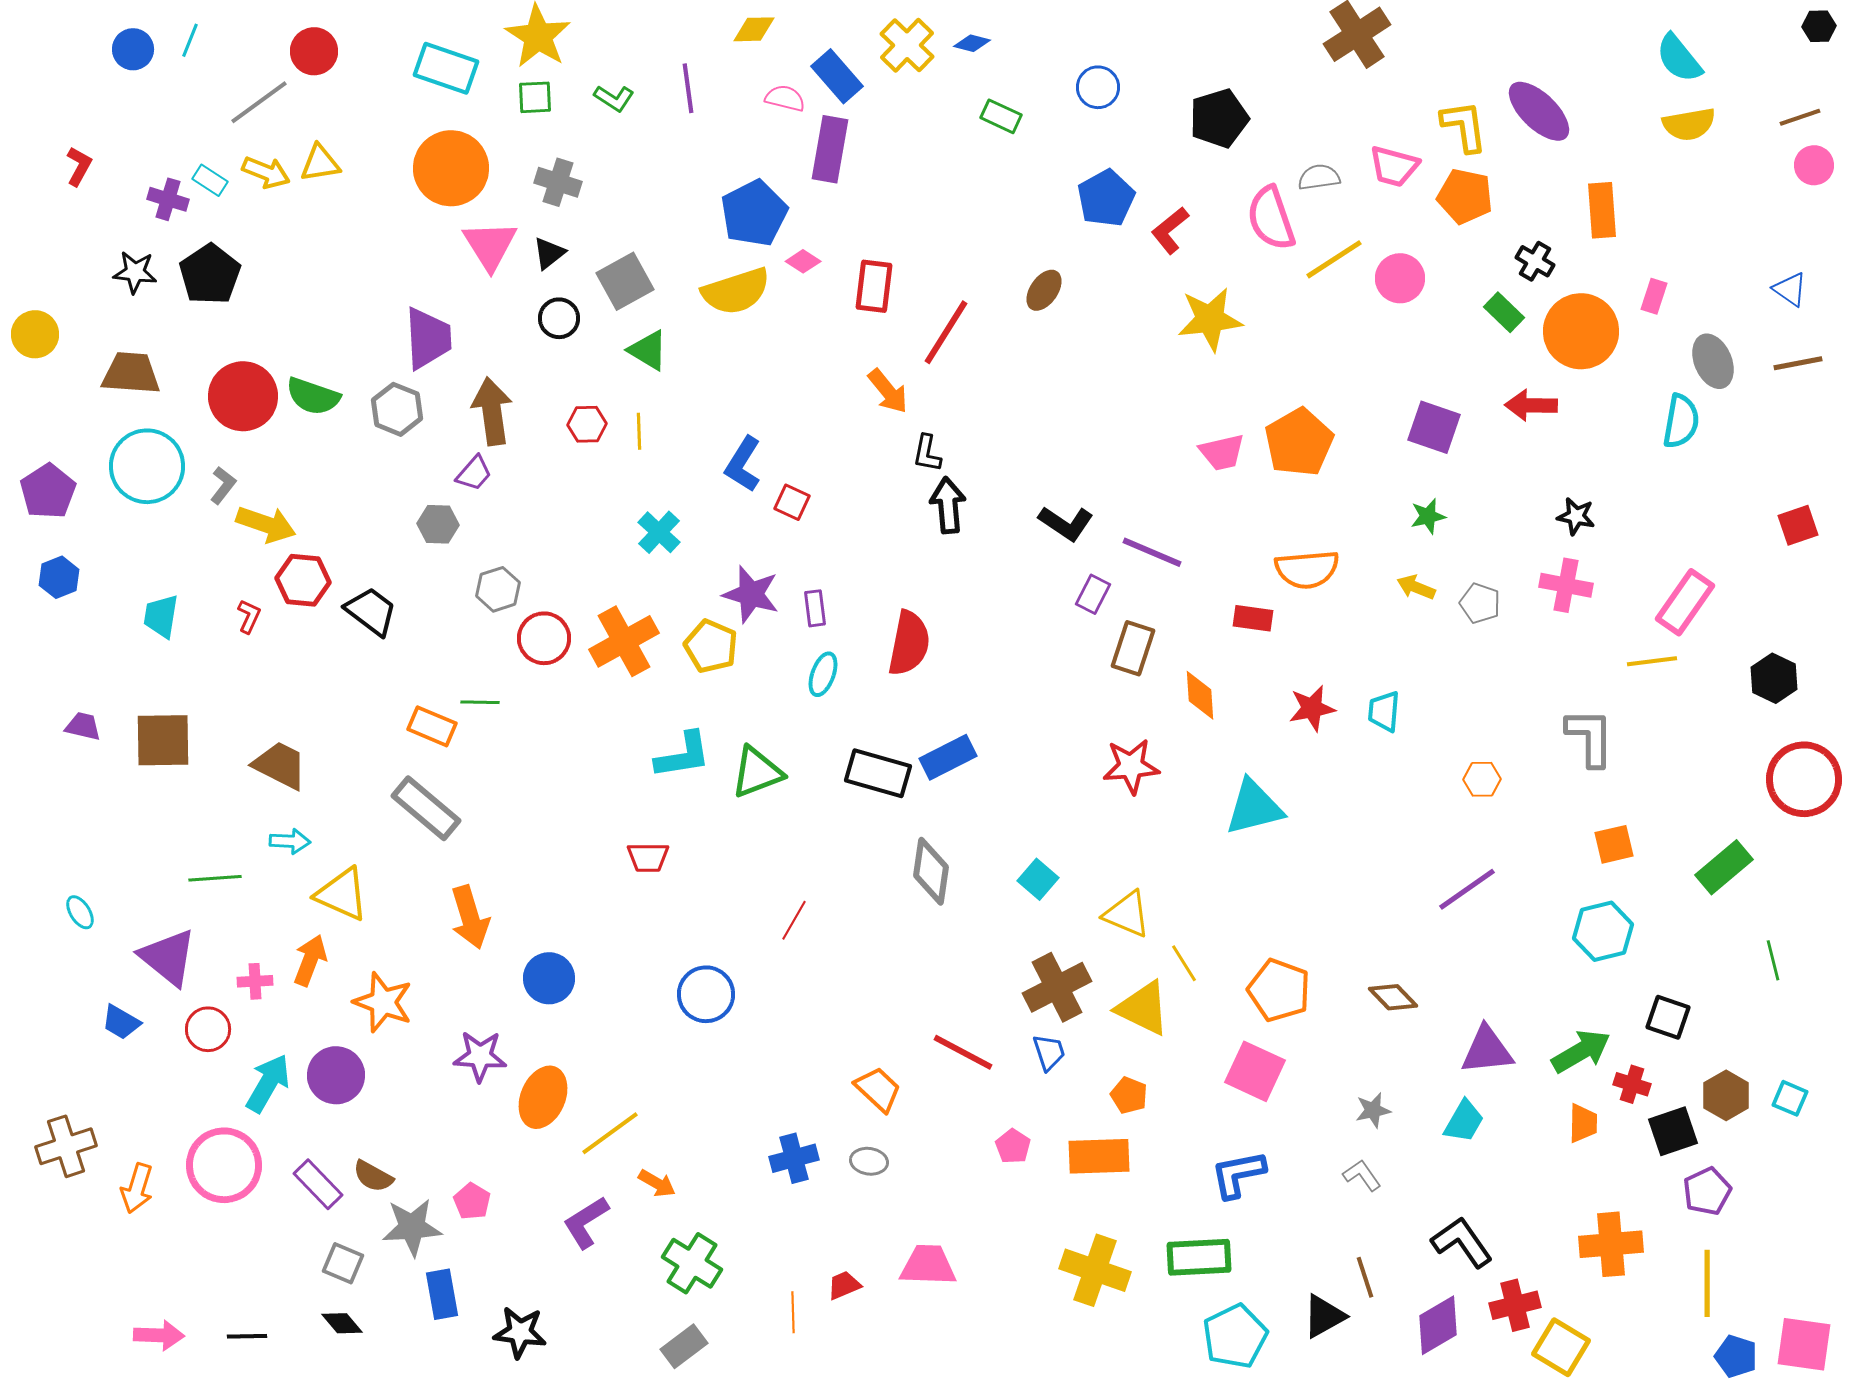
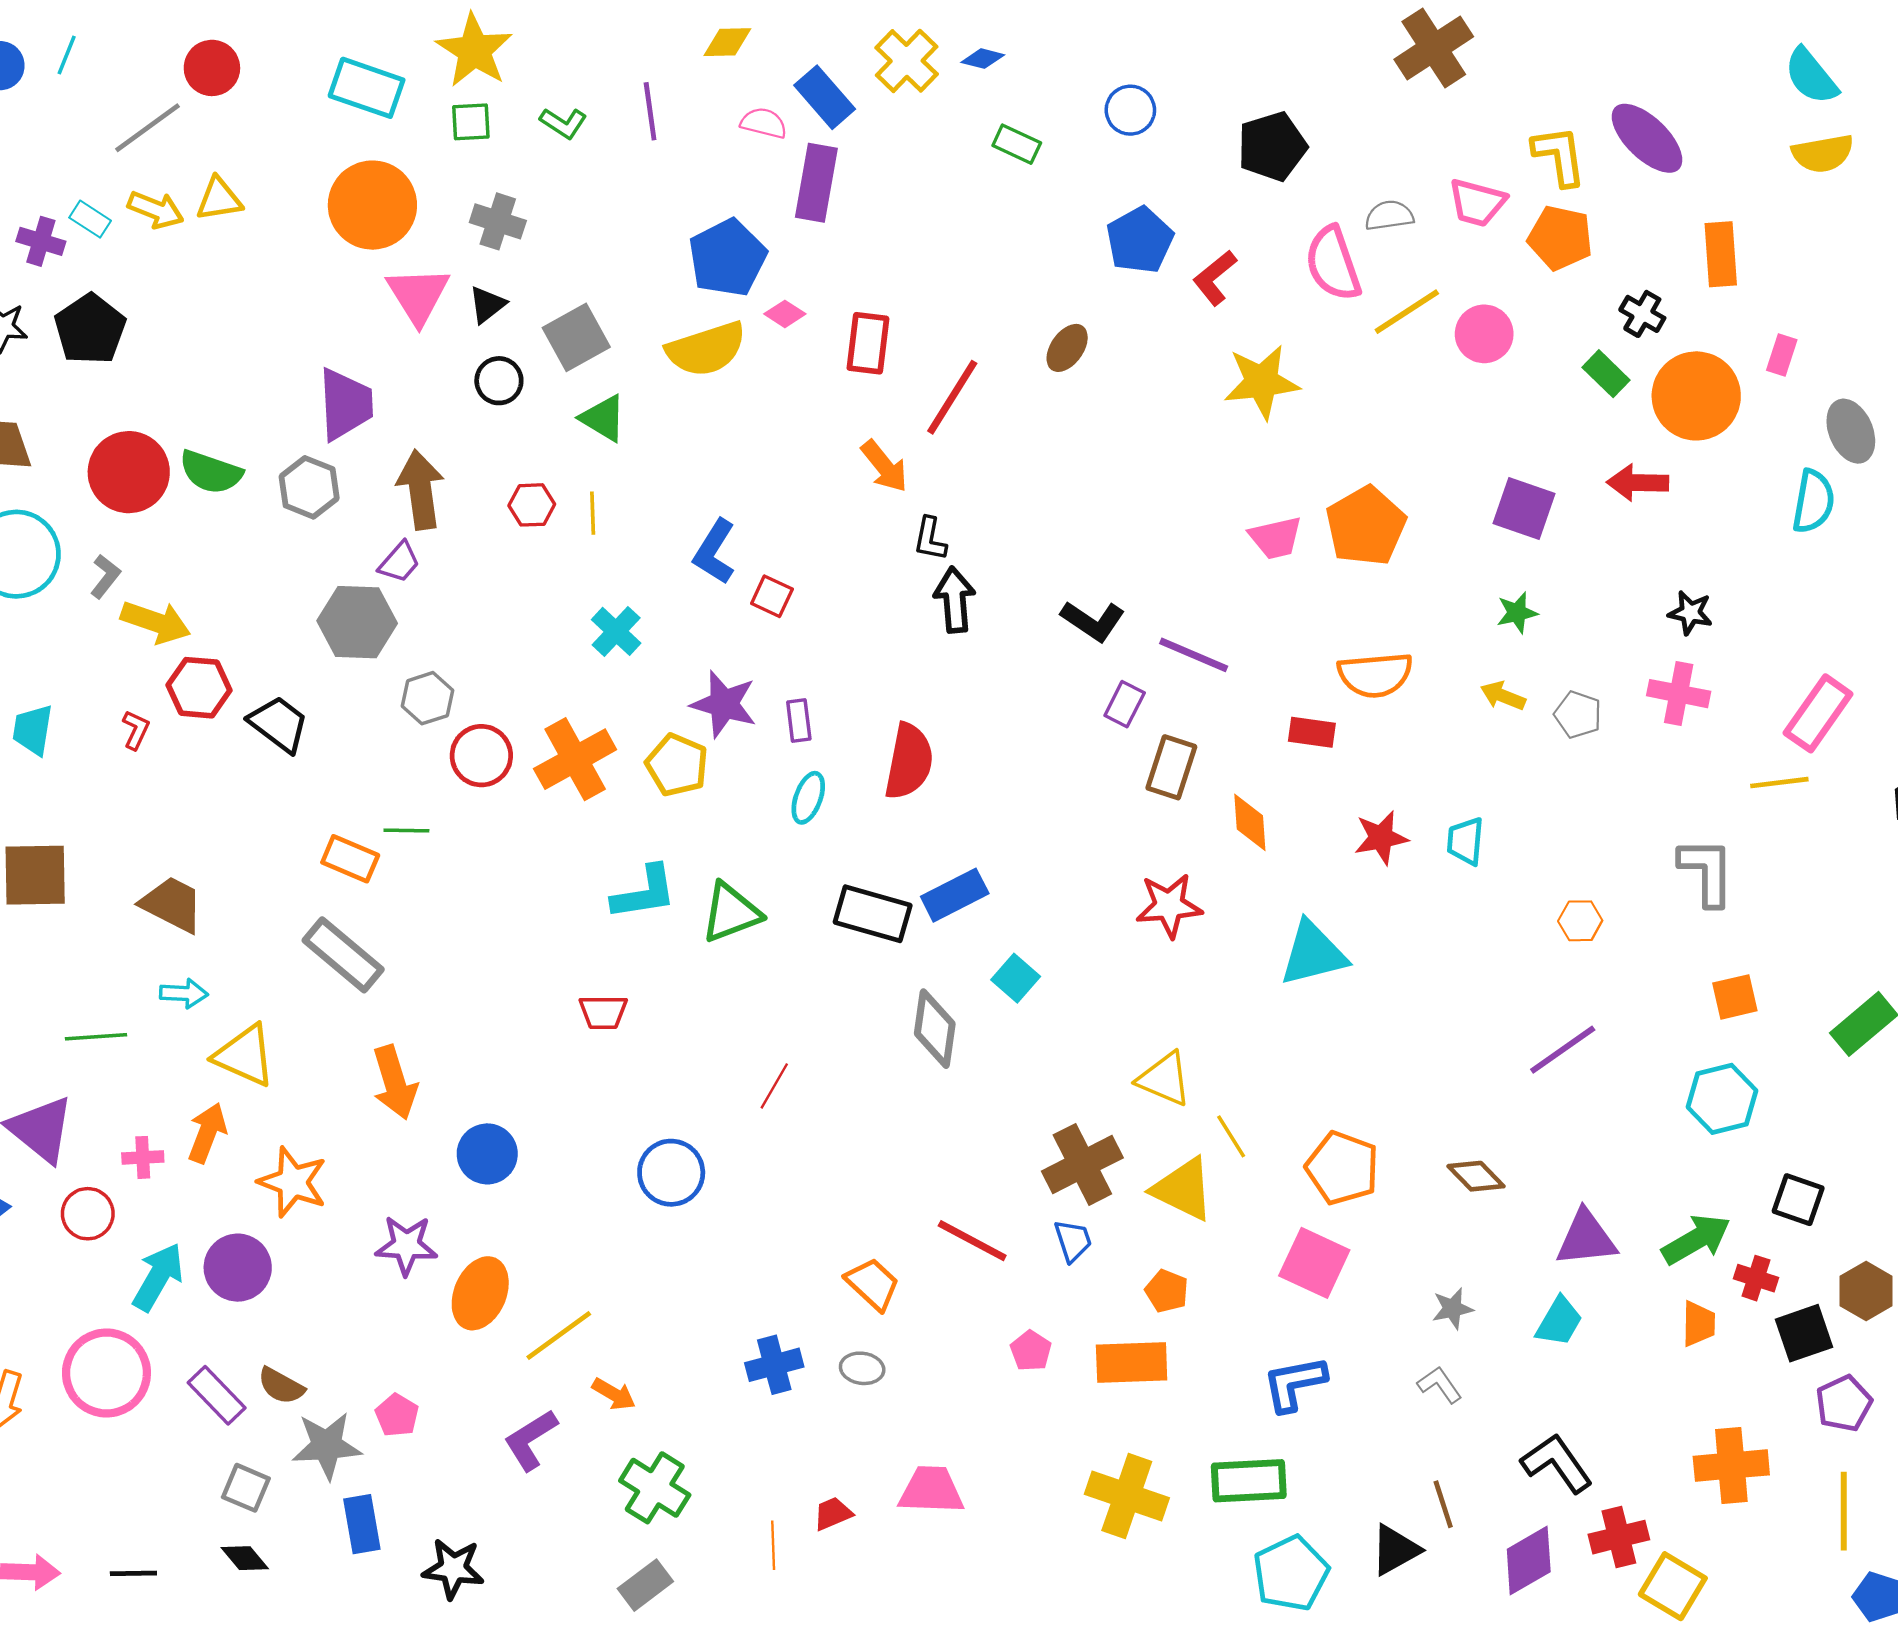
gray hexagon: (438, 524) -> (357, 622), size x1.6
cyan square: (1038, 879) -> (1016, 978), moved

